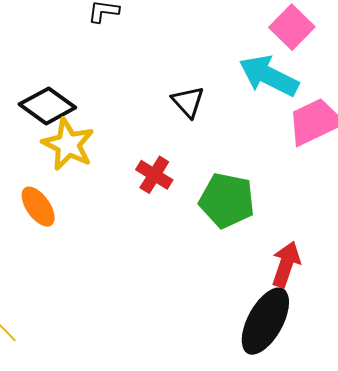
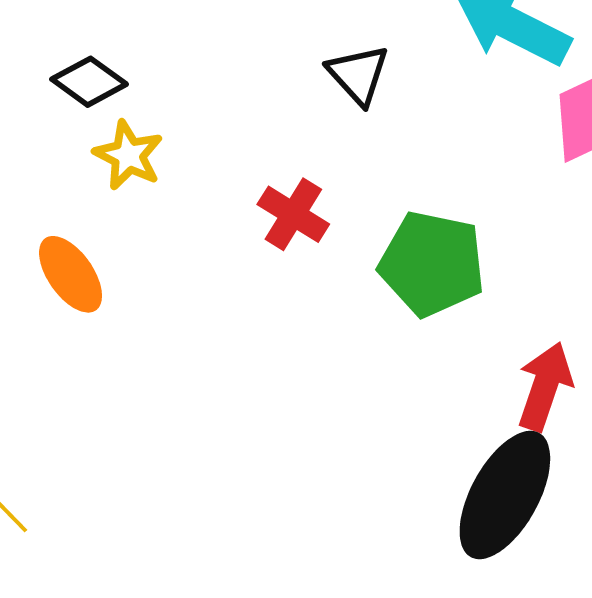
black diamond: (47, 106) -> (89, 82), size x0.7
yellow star: (68, 144) -> (128, 155), size x0.7

